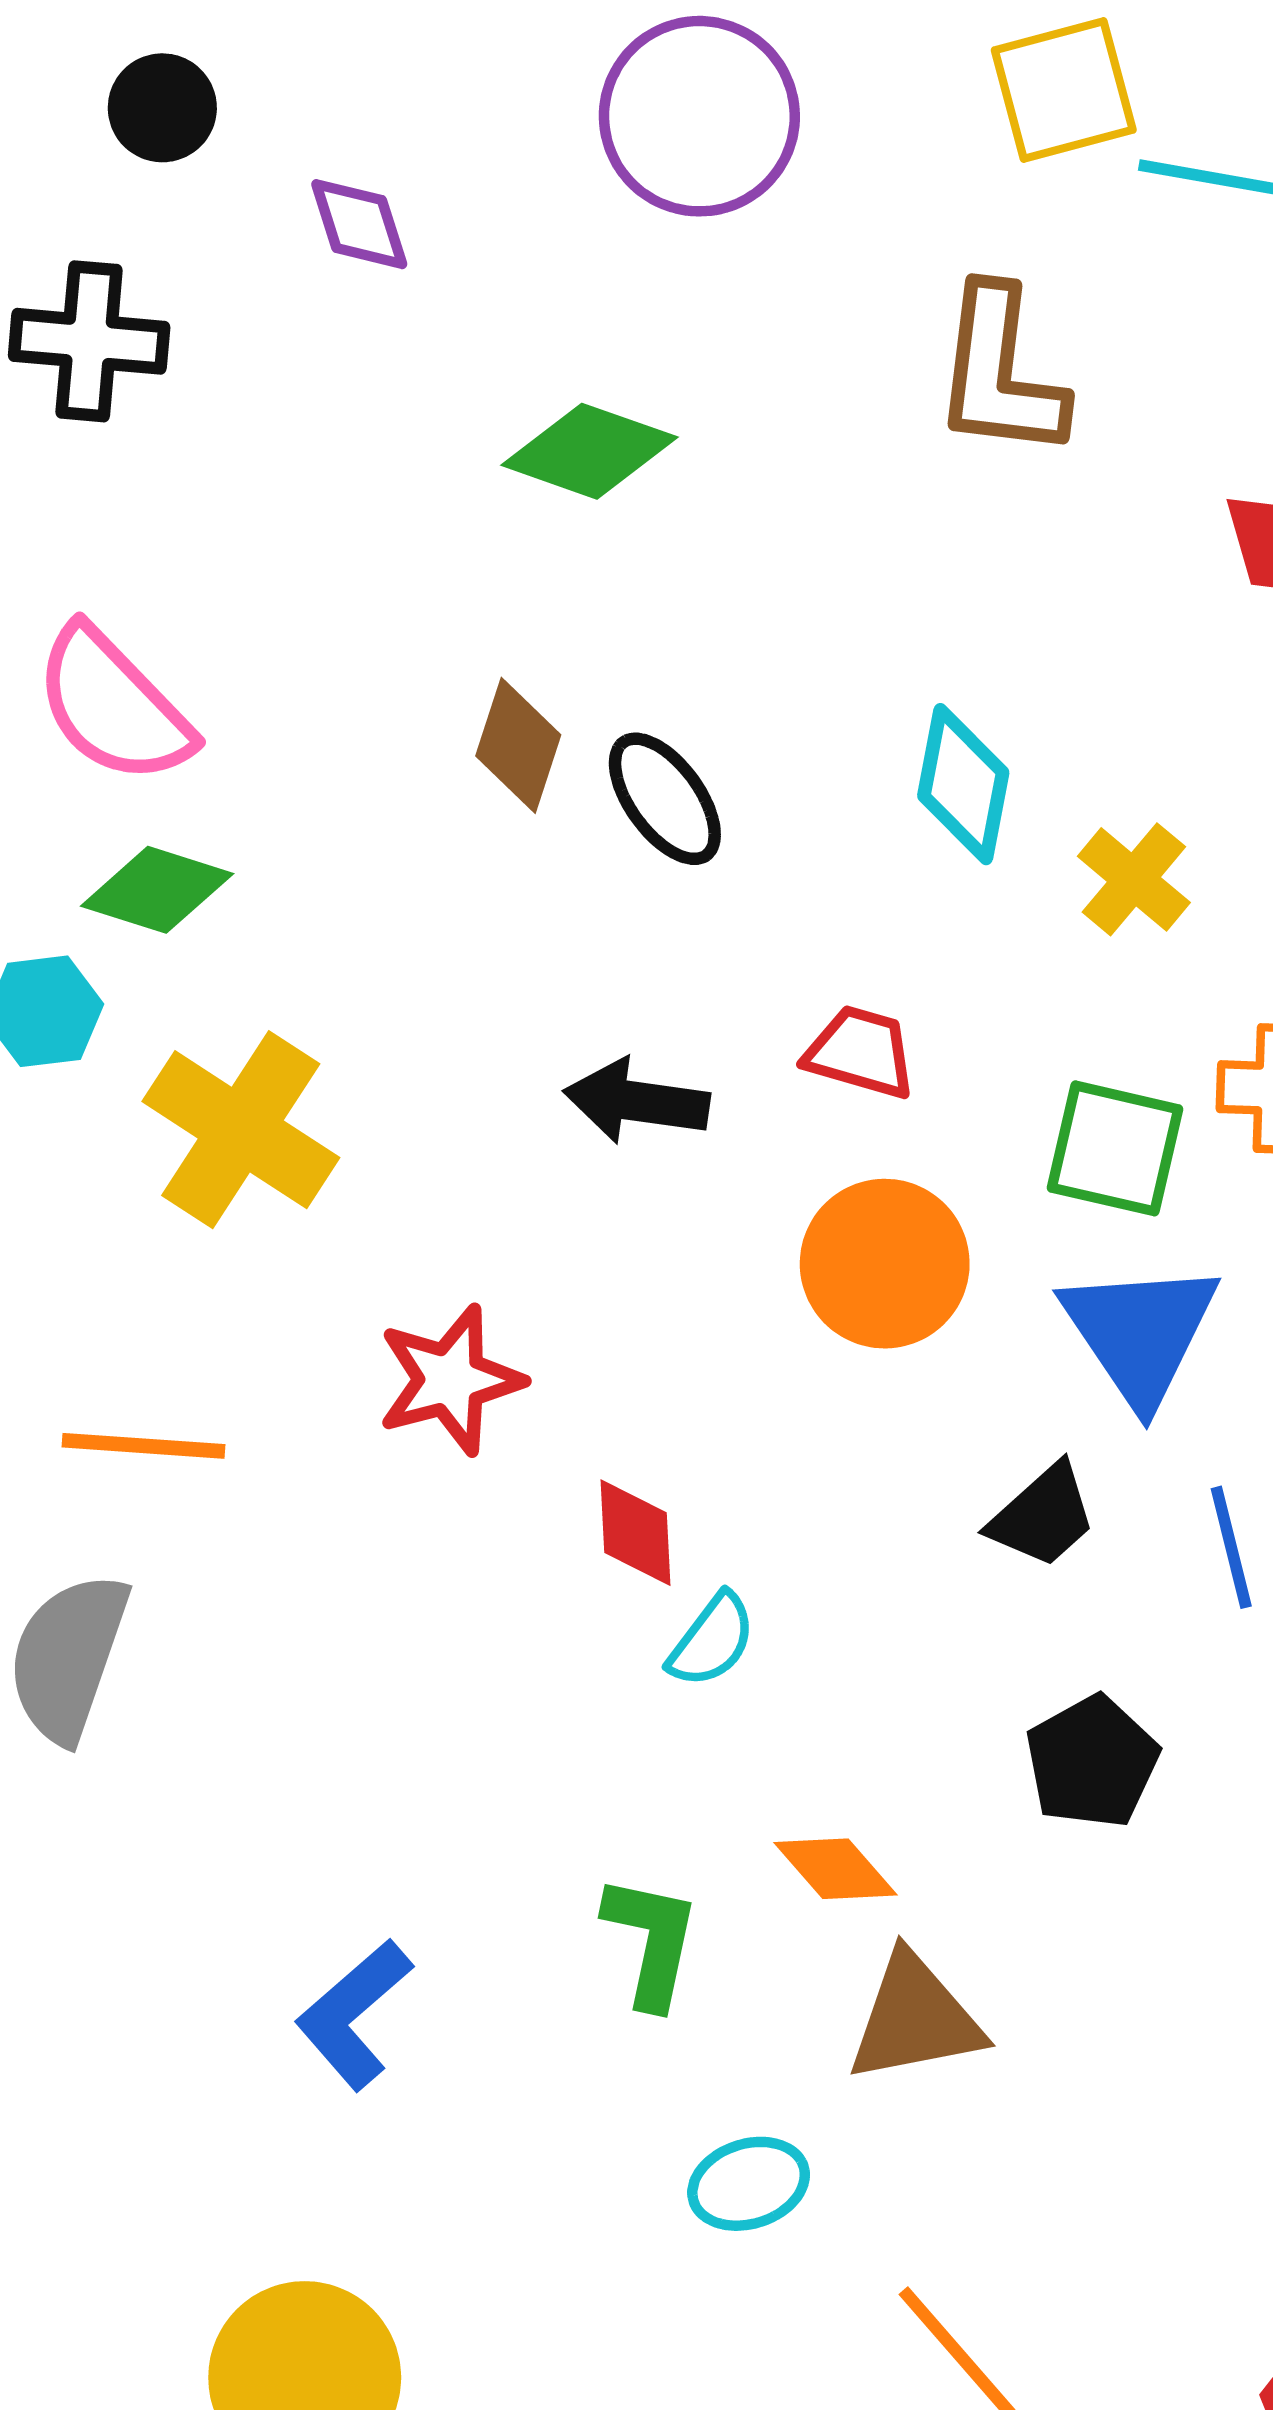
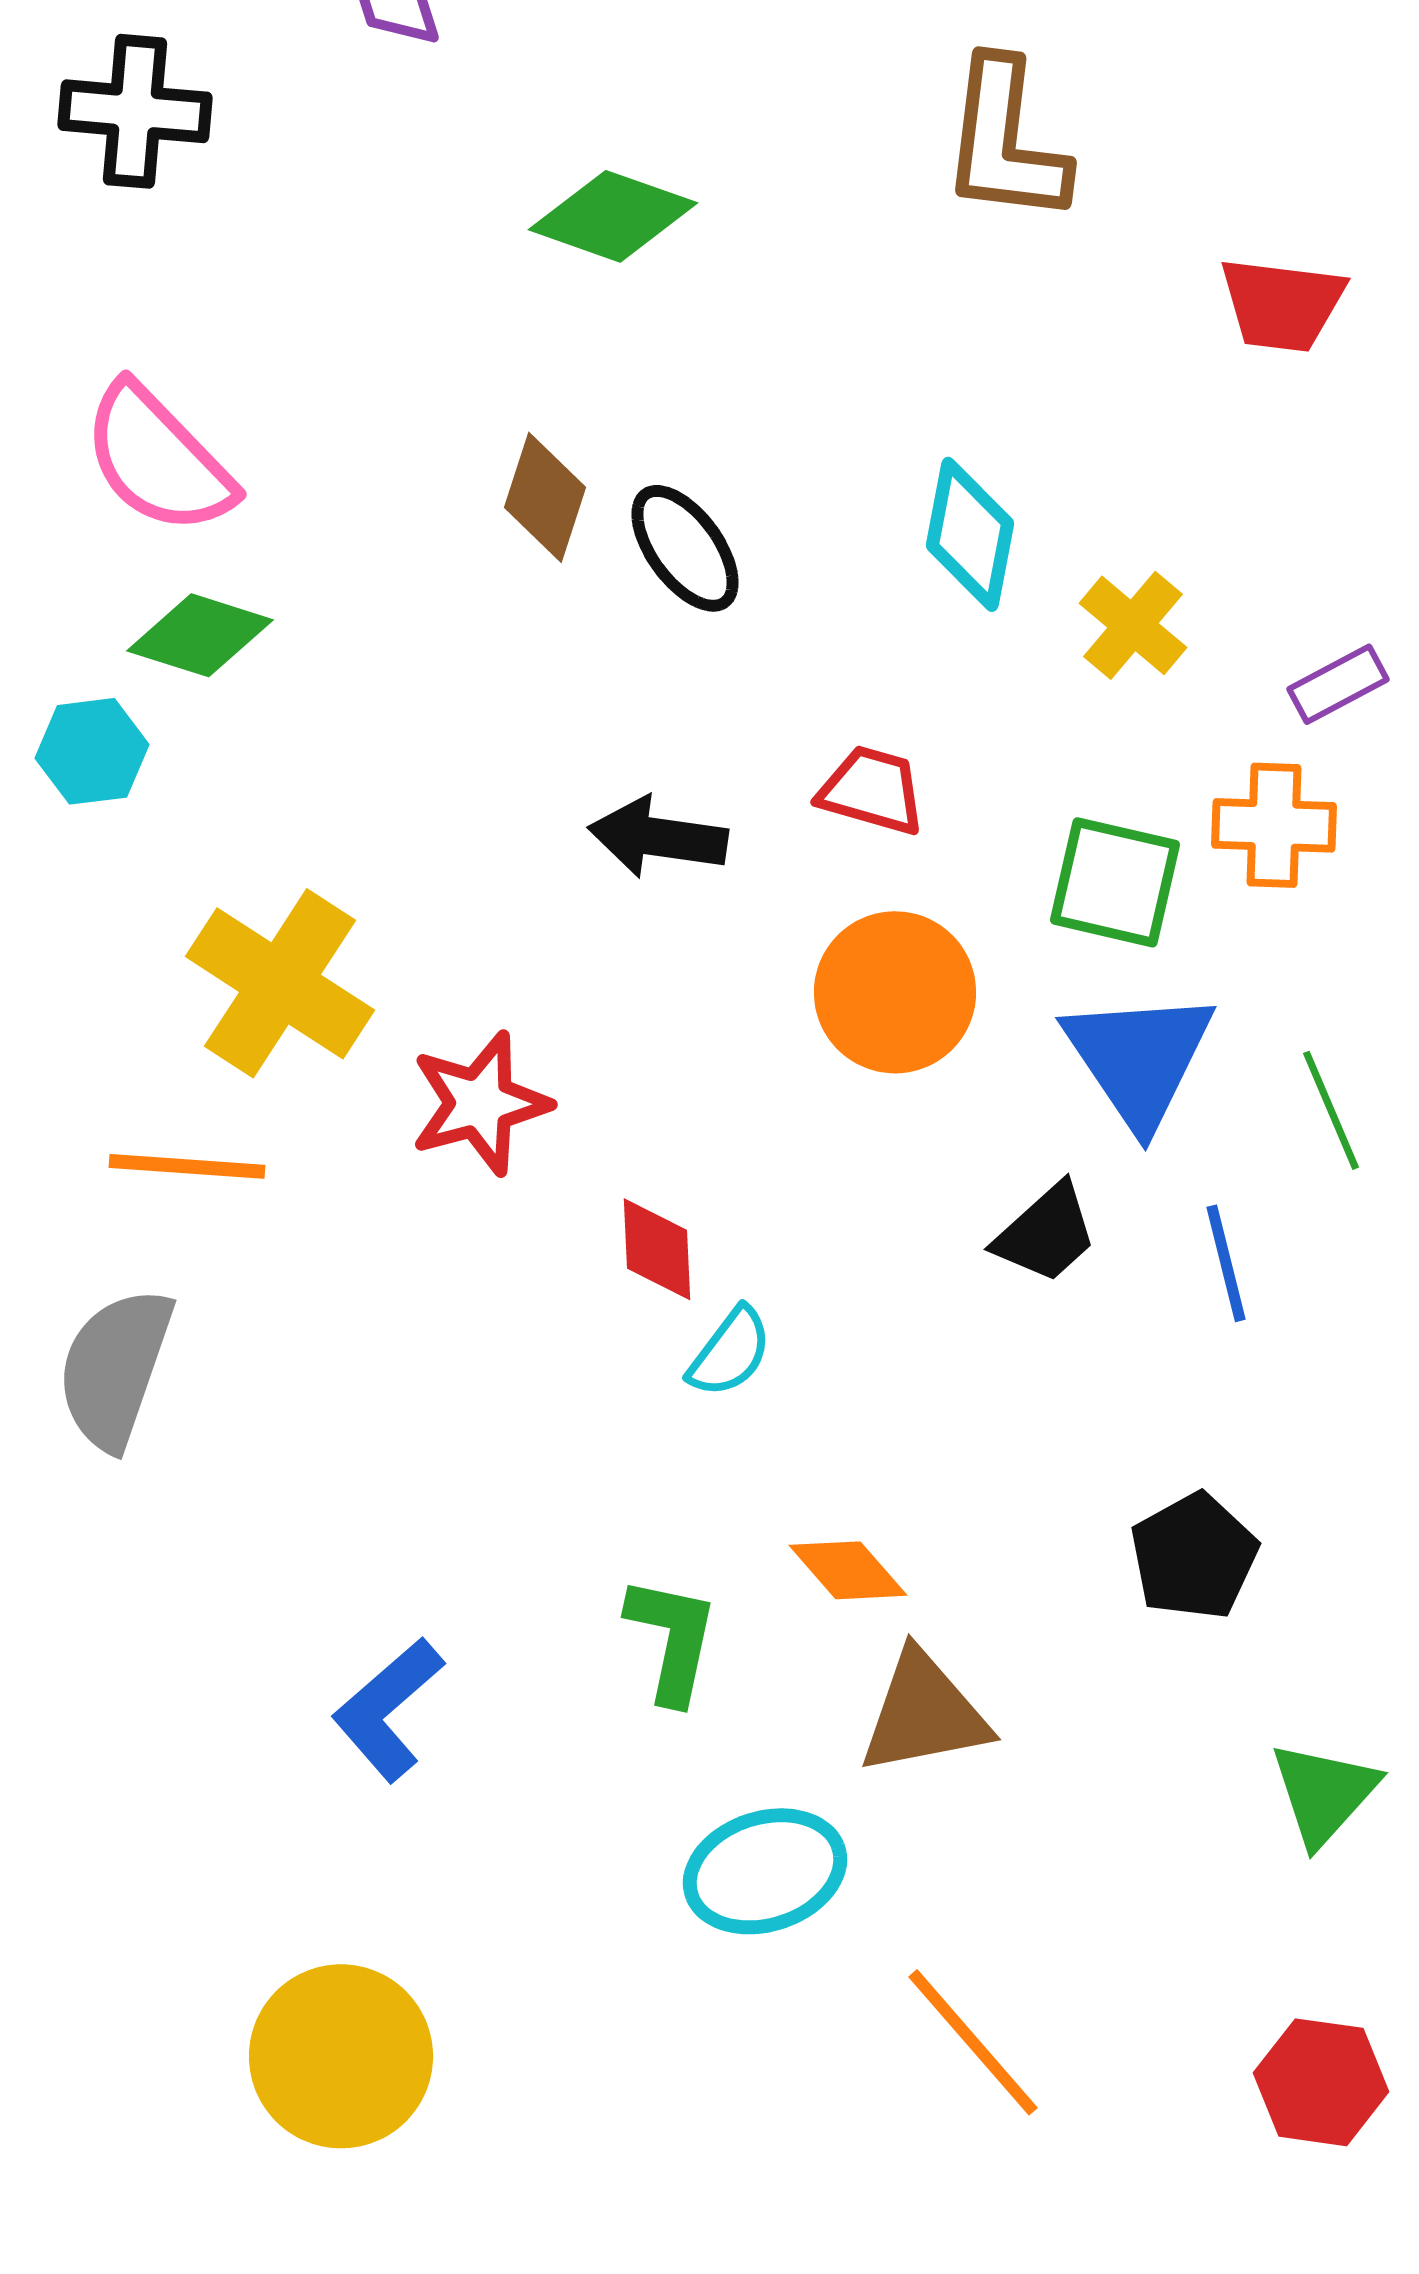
yellow cross: (241, 1130) -> (280, 983), moved
black pentagon: (1092, 1762) -> (1194, 1556), moved
cyan ellipse: (749, 2184) -> (765, 1871), size x1.4

